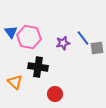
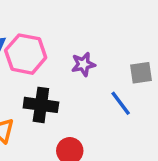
blue line: (83, 38) -> (121, 103), moved

